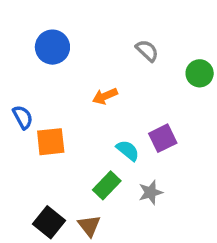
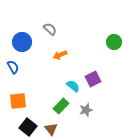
blue circle: (52, 47) -> (22, 42), moved
gray semicircle: (147, 51) -> (50, 29), moved
orange square: (51, 142) -> (18, 101), moved

